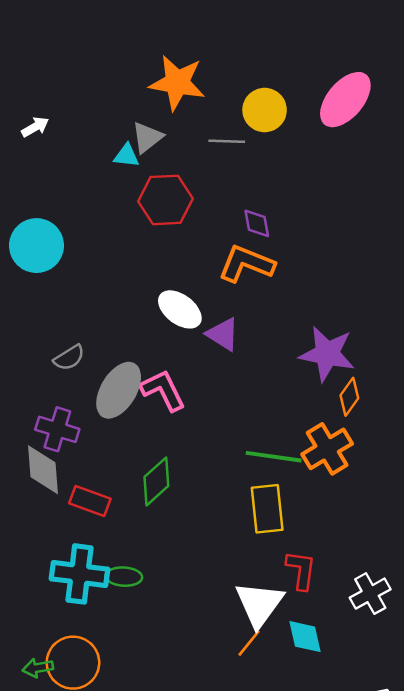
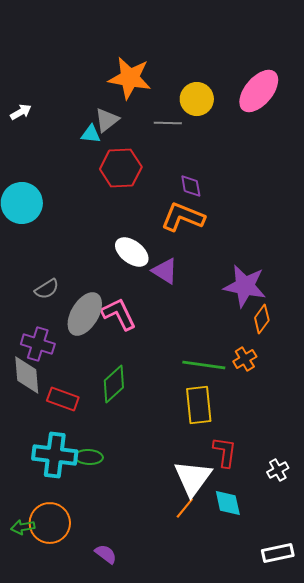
orange cross: (327, 449) -> (245, 359), size x0.6
white cross: (370, 594) -> (278, 470), size x0.7

